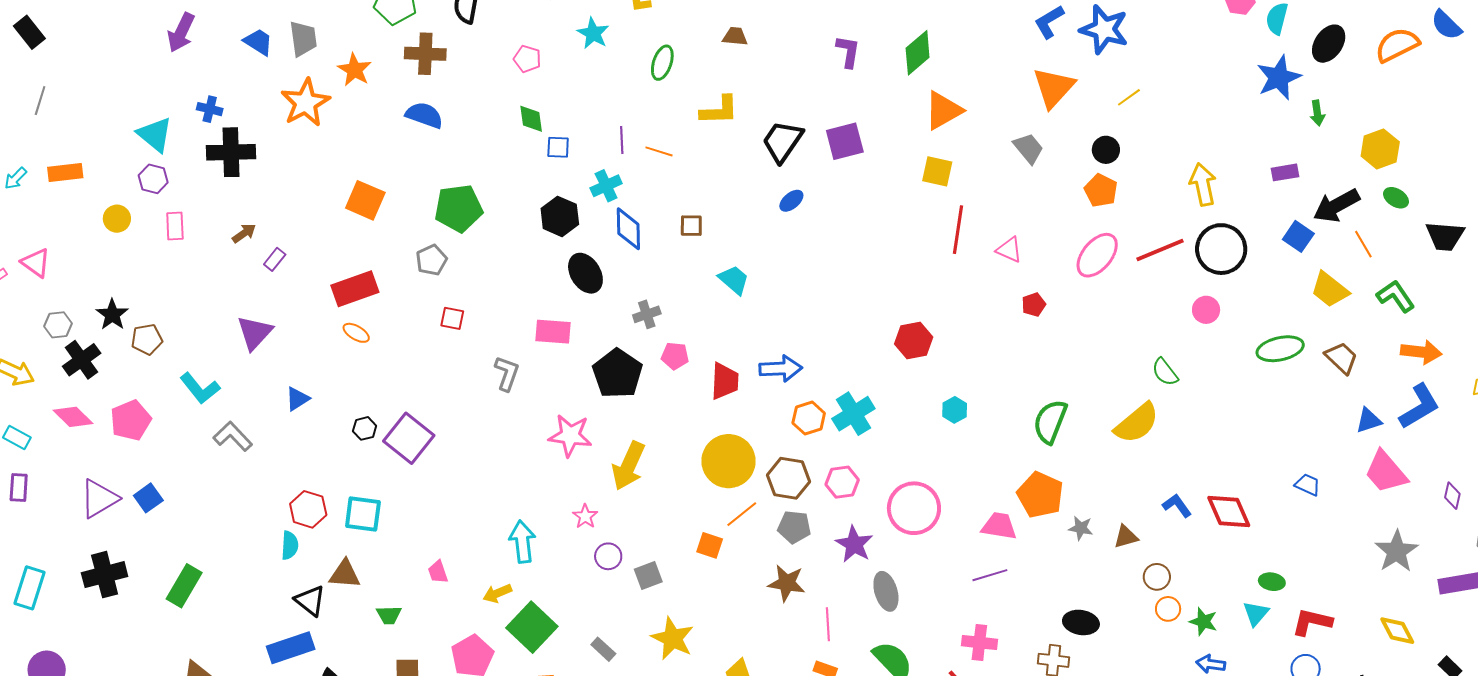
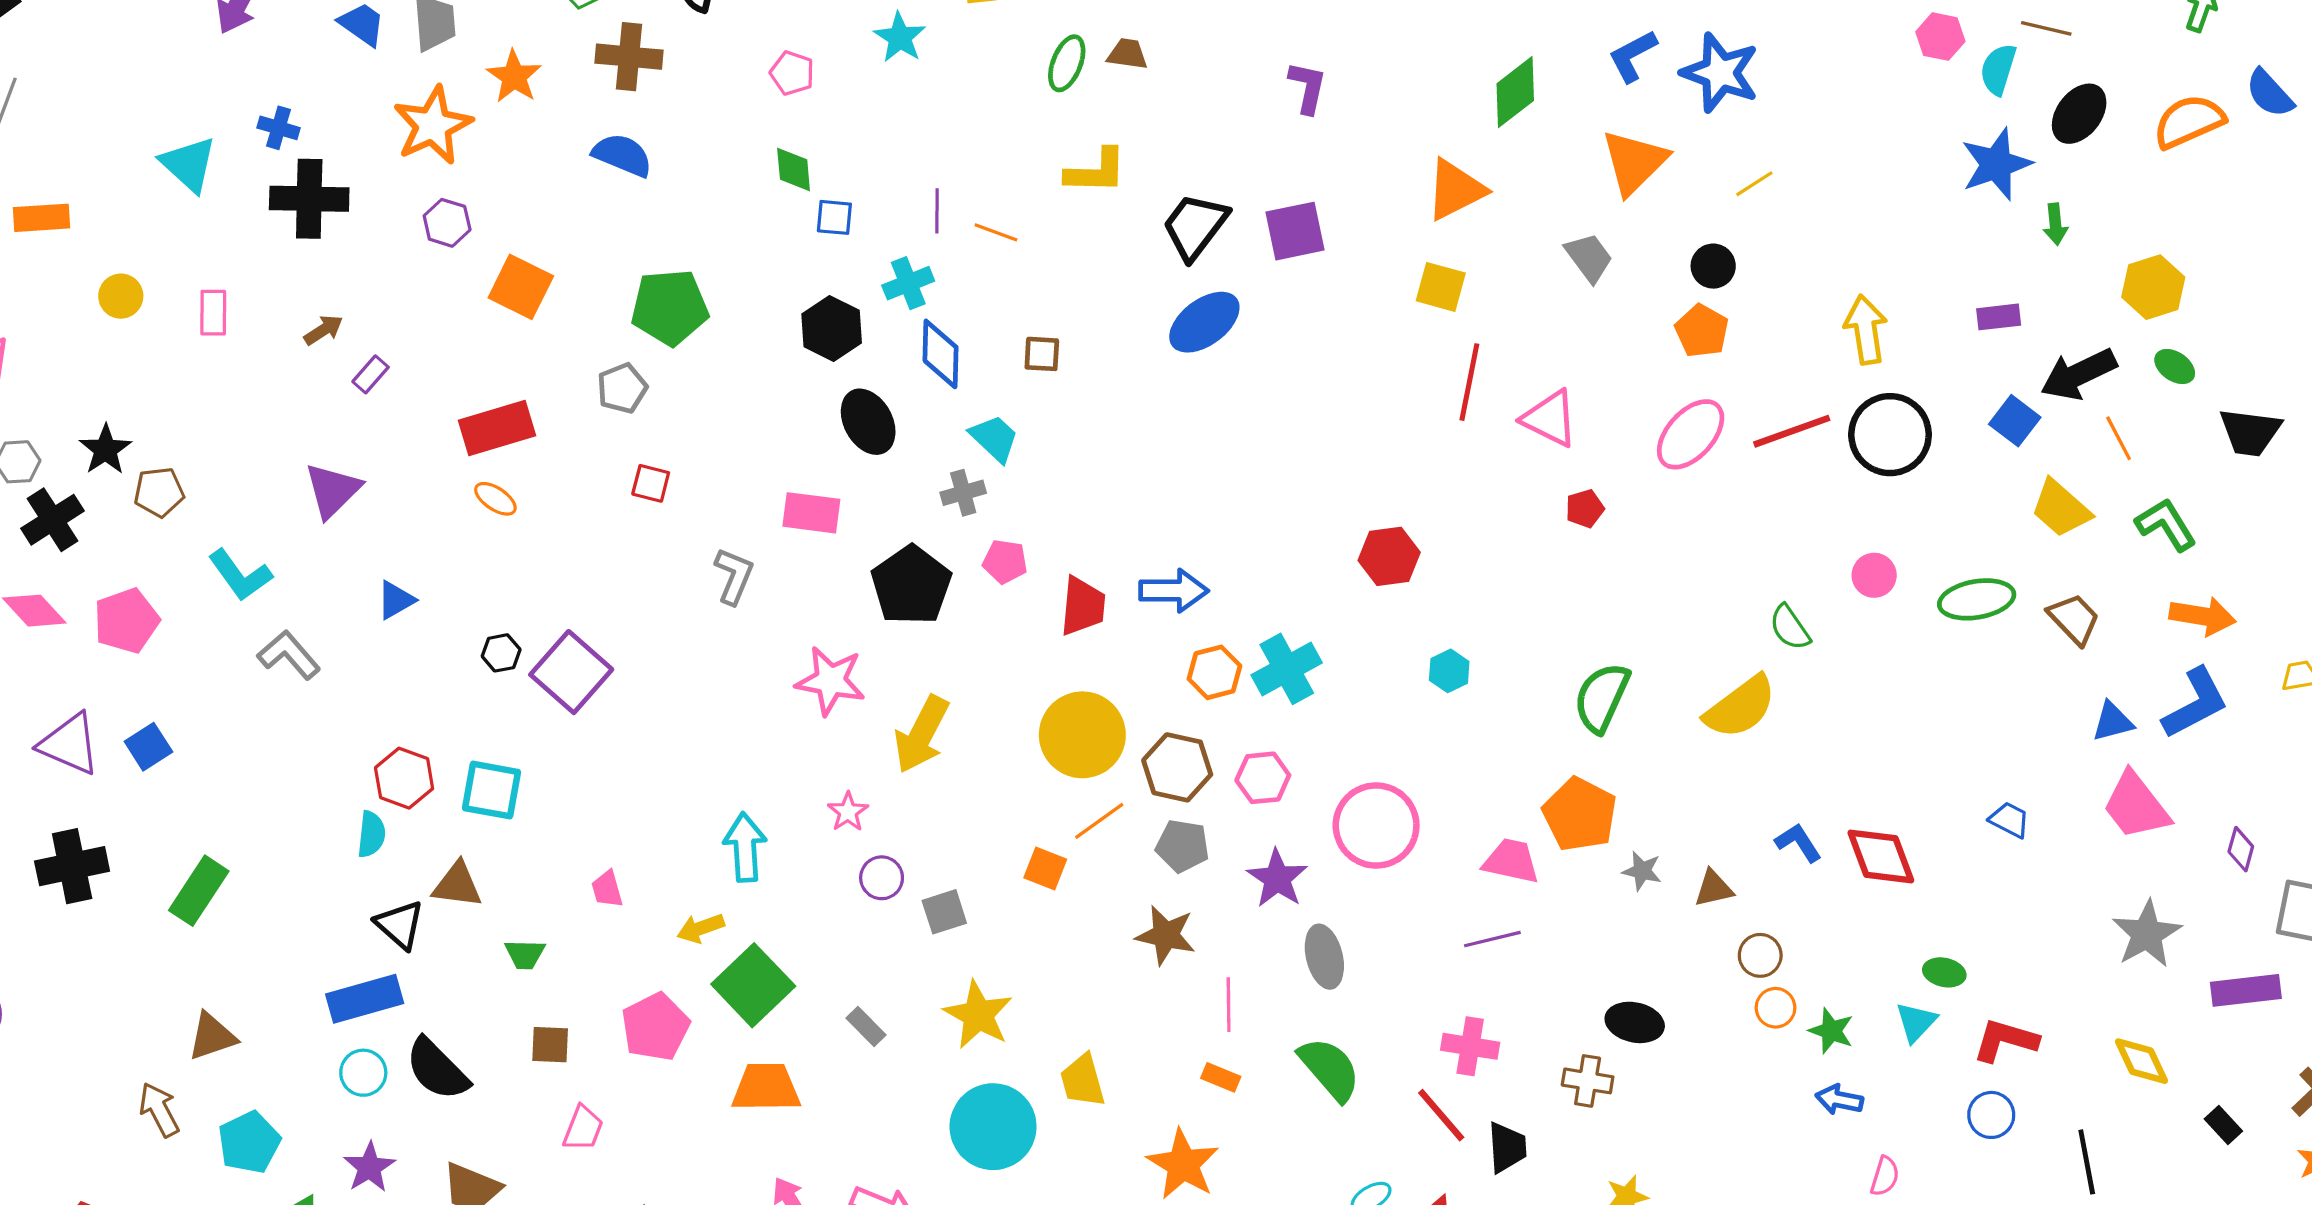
green diamond: (918, 53) -> (1515, 92), moved
green ellipse: (662, 63) -> (1067, 63), moved
purple hexagon: (153, 179) -> (447, 223), moved
blue ellipse: (791, 201) -> (1204, 322), size x1.8
pink triangle: (1009, 250) -> (1550, 418), size x1.4
cyan trapezoid: (734, 280) -> (994, 438), moved
pink circle: (1206, 310) -> (1874, 575), moved
purple triangle: (99, 499) -> (70, 744), turned 51

